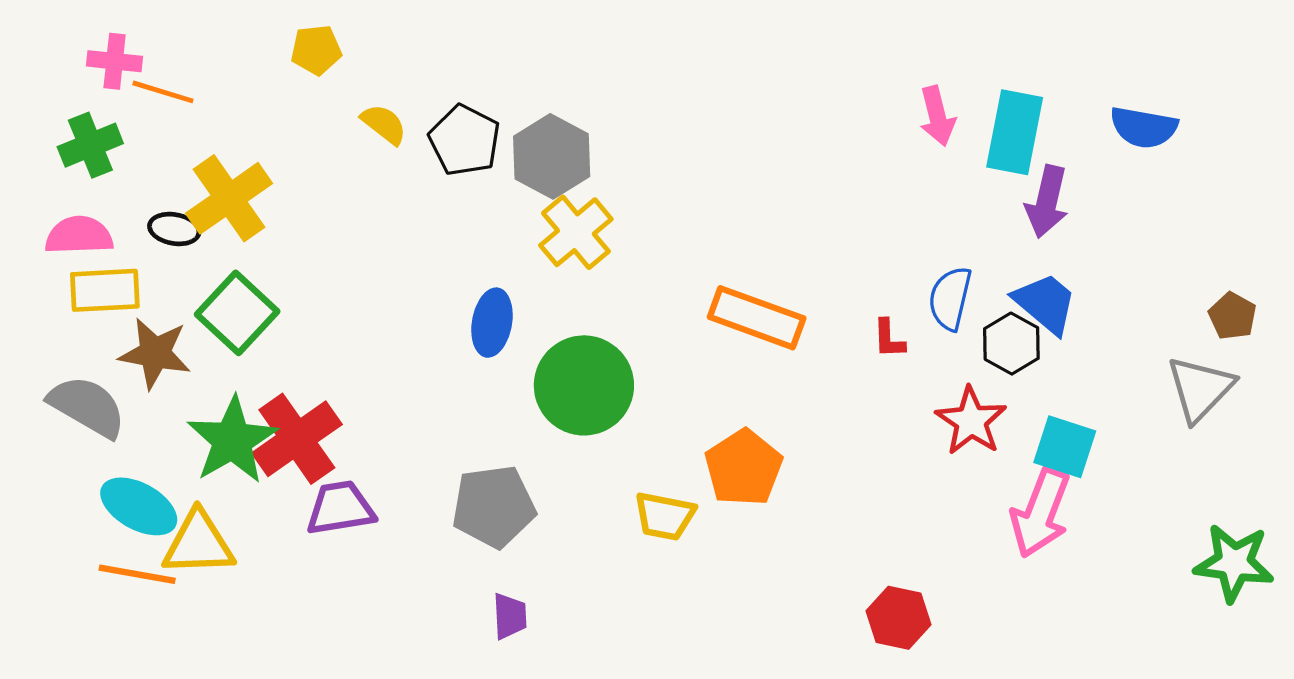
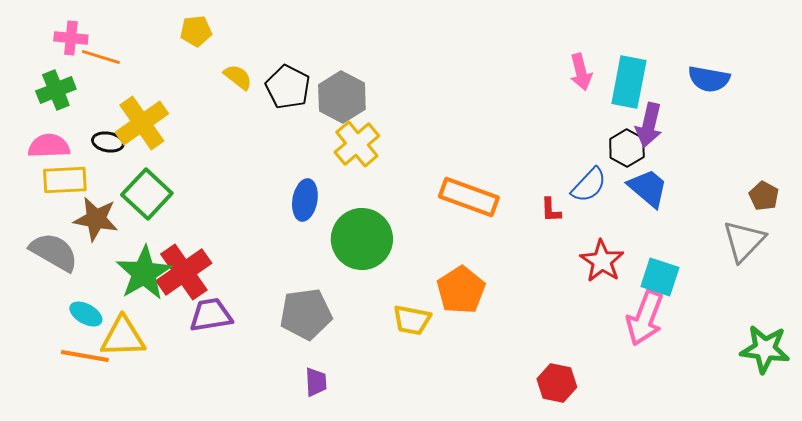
blue semicircle: (950, 298) -> (589, 185), turned -150
black hexagon: (1011, 344) -> (627, 148), moved
cyan ellipse: (139, 506) -> (86, 314), size x0.7

